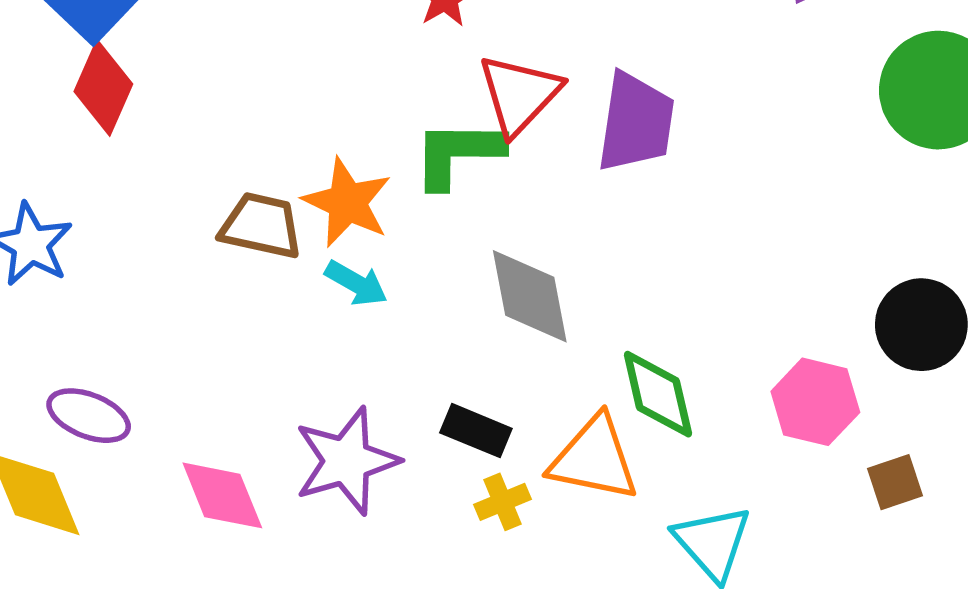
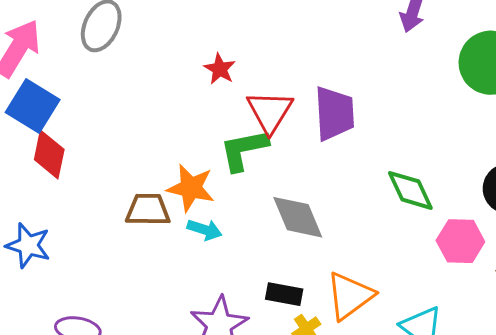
green diamond: (658, 394) -> (410, 190), moved
orange triangle: (594, 459) -> (350, 296), turned -36

